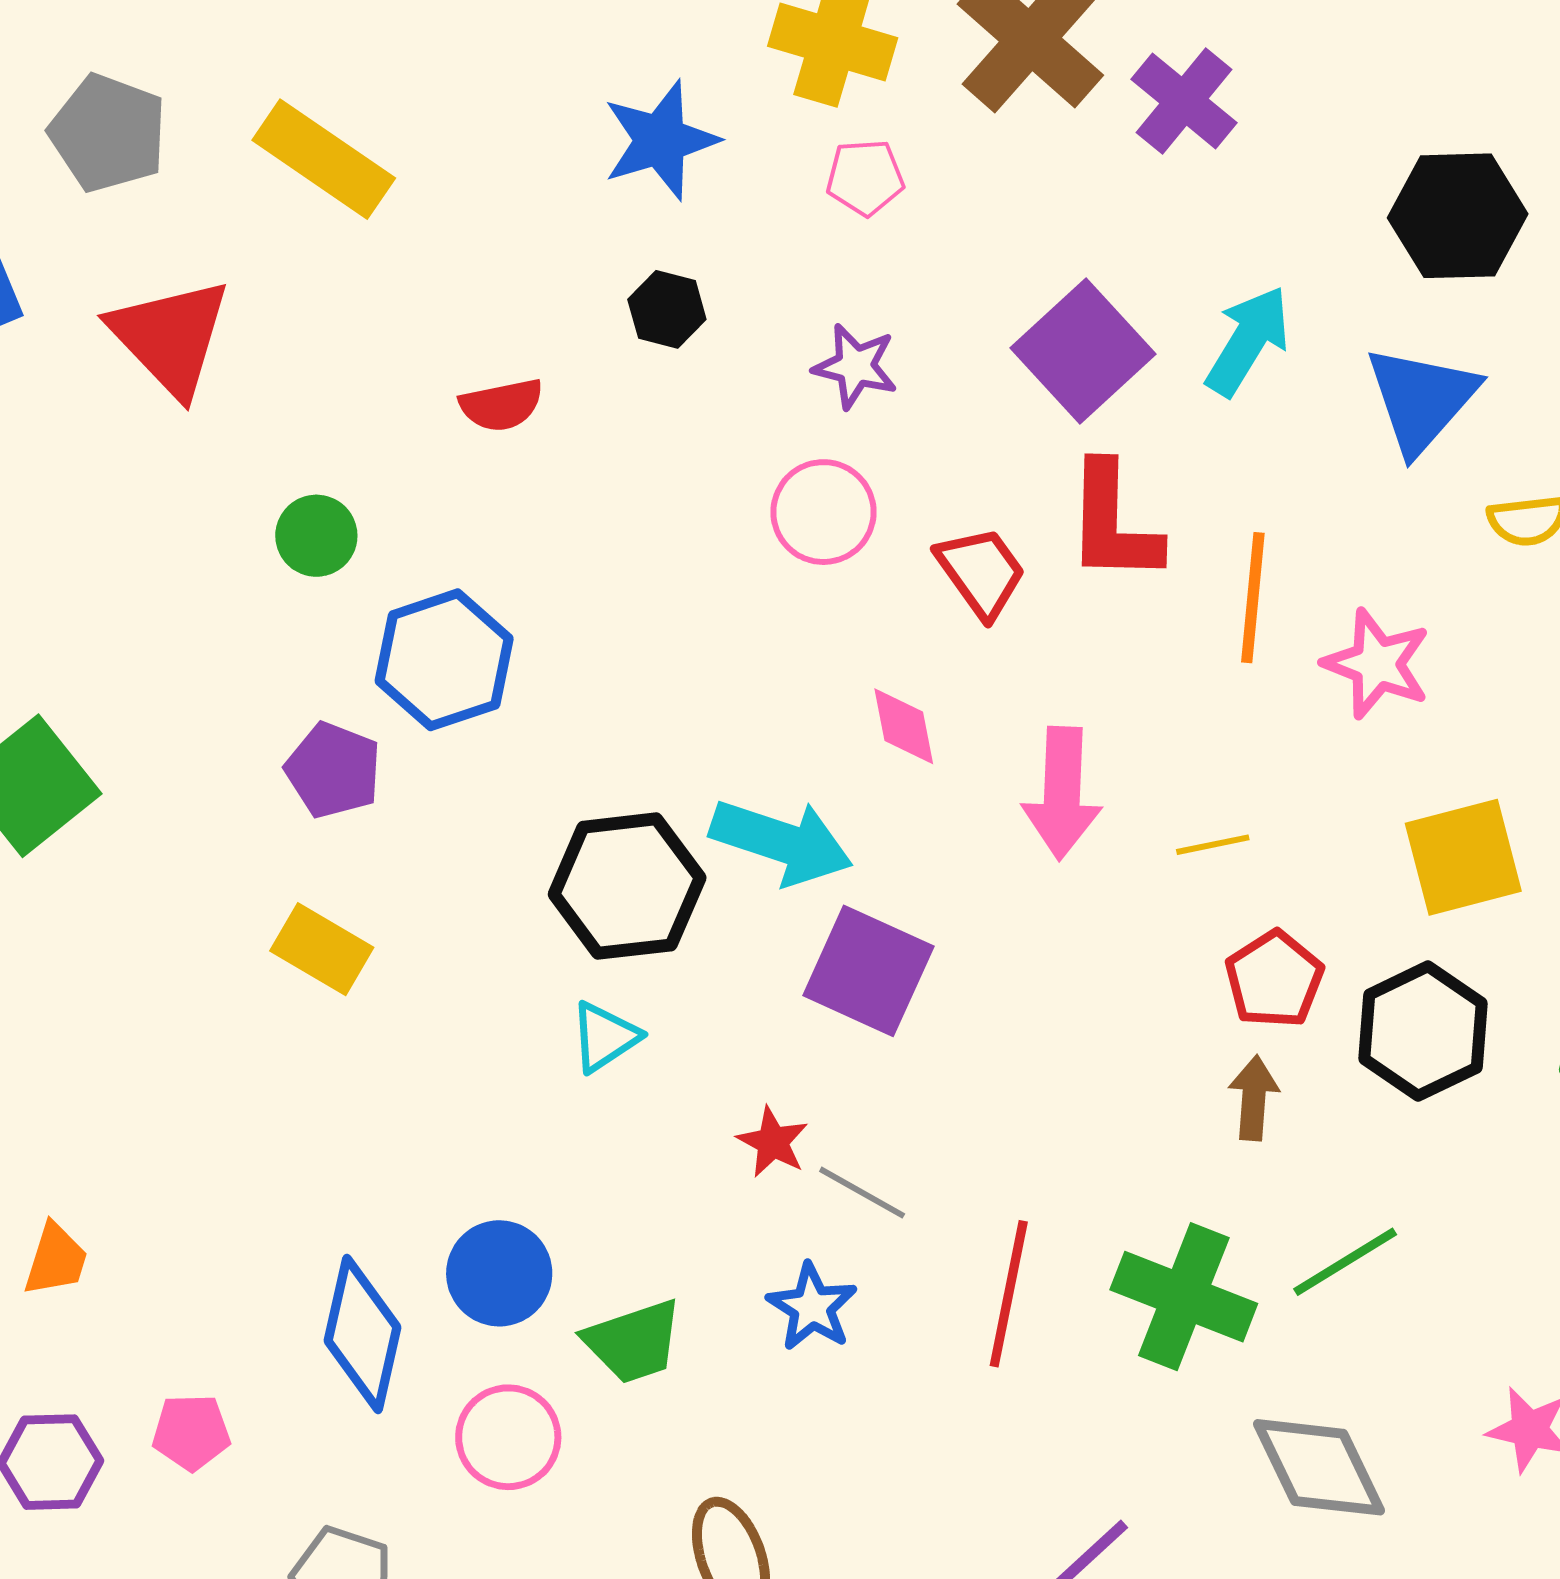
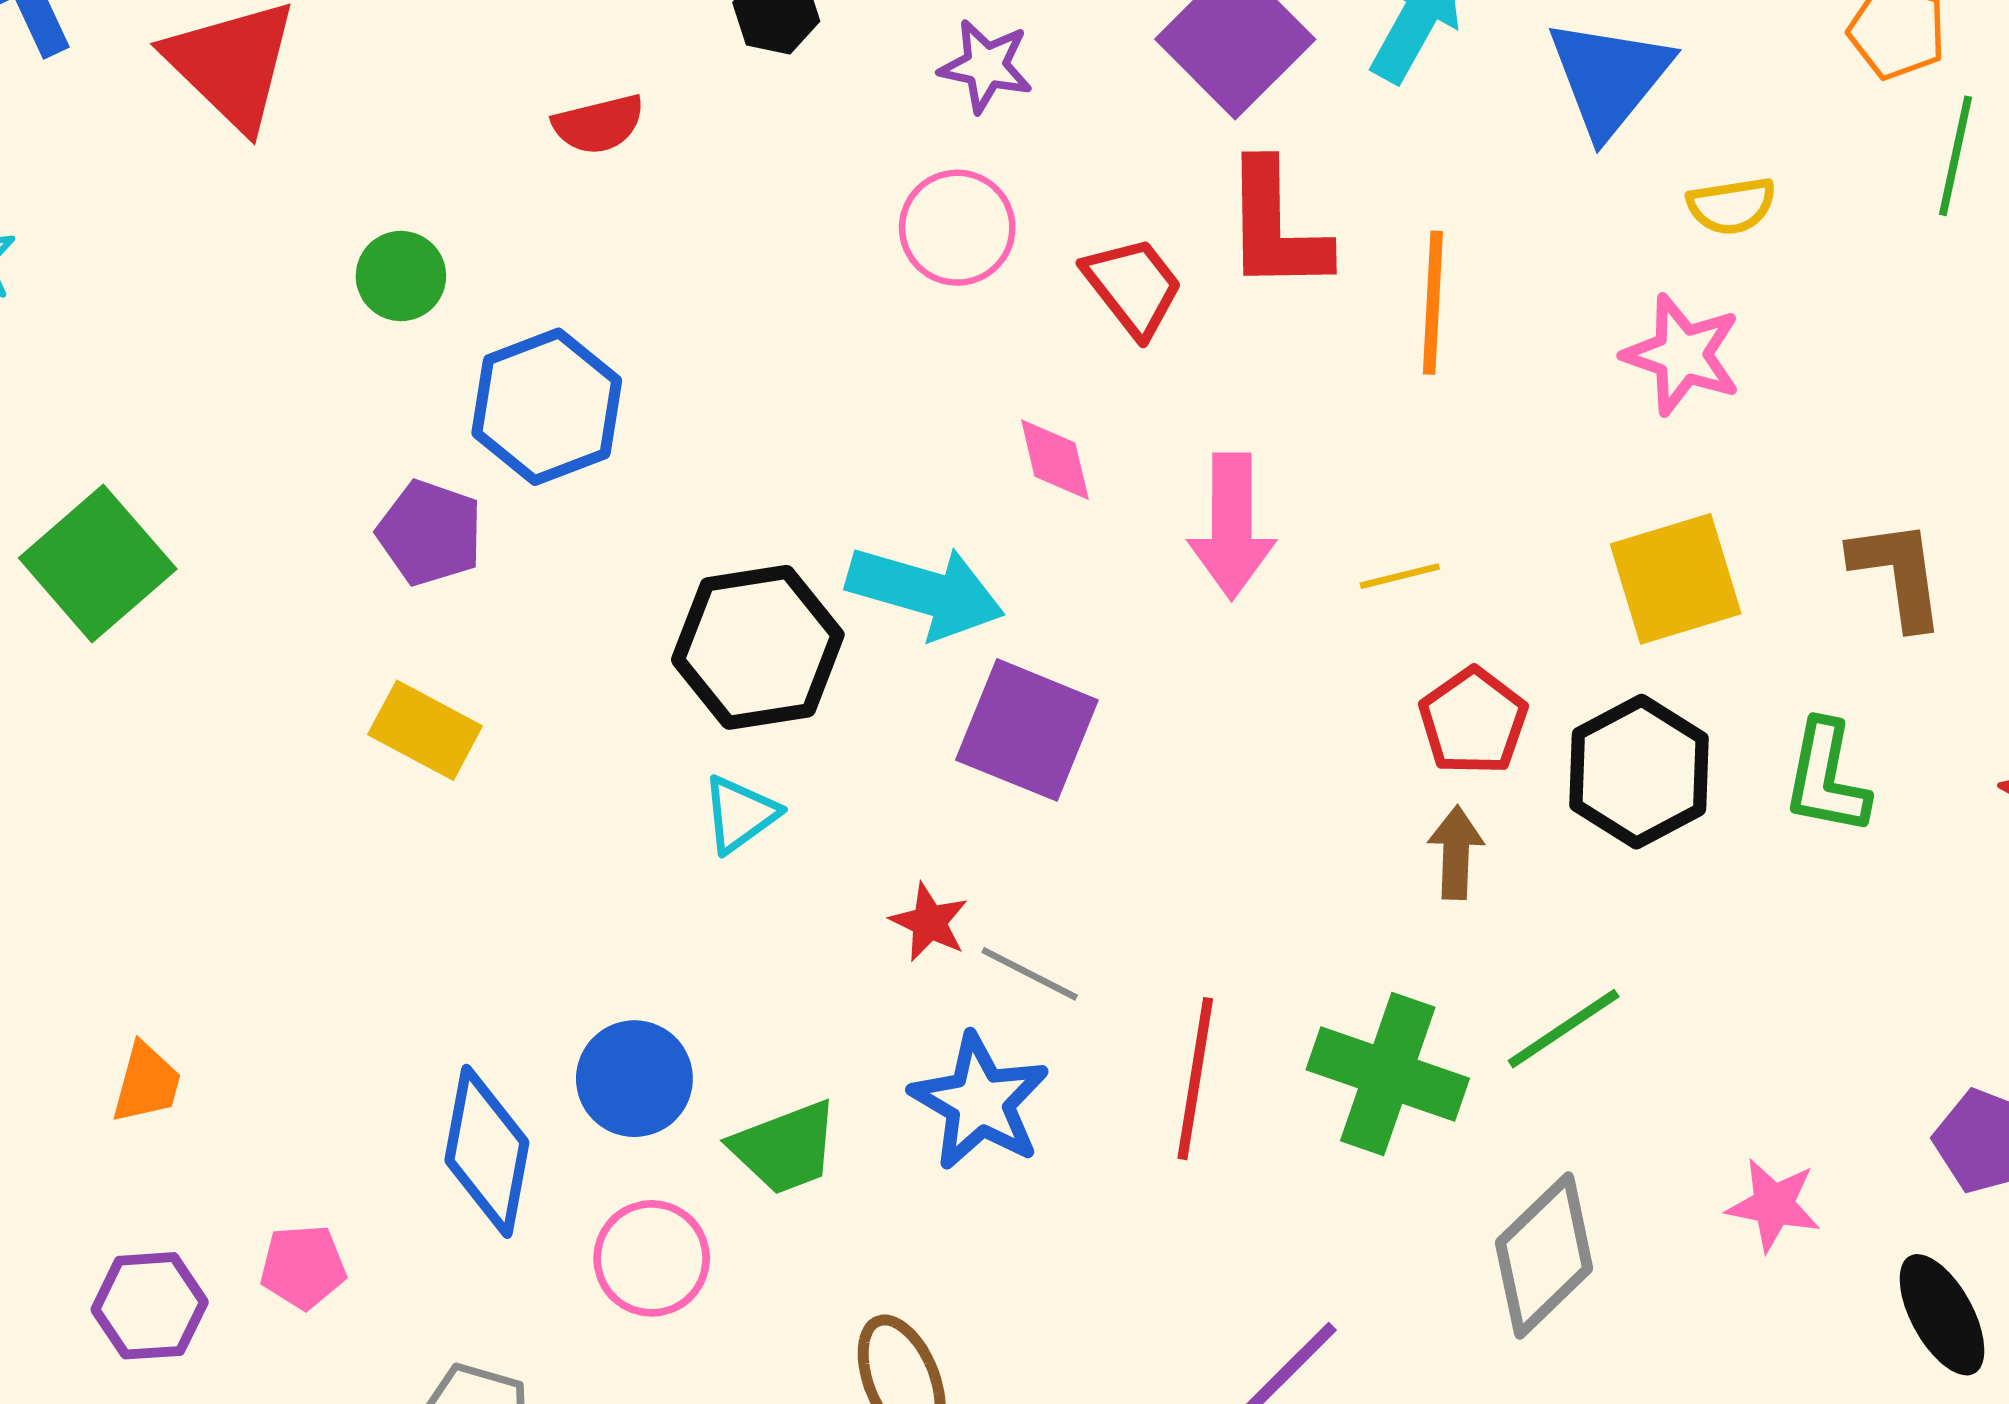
pink star: (1377, 664) -> (1682, 355), moved
blue star: (812, 1307) -> (980, 1102), size x1.4
gray diamond: (1319, 1467) -> (1544, 1256), turned 74

